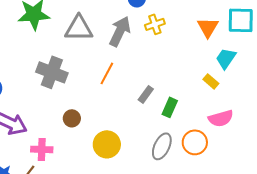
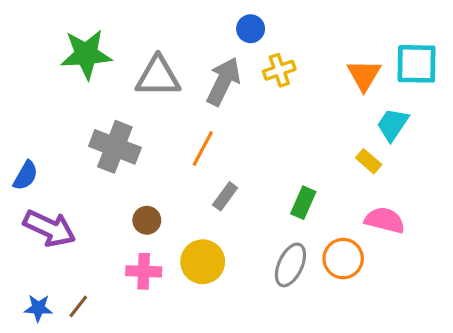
gray rectangle: (146, 94) -> (225, 196), moved
pink semicircle: (221, 118) -> (385, 220), turned -150
pink cross: (42, 149) -> (144, 271), moved

